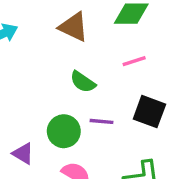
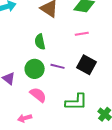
green semicircle: (83, 82) -> (40, 42), moved, turned 35

